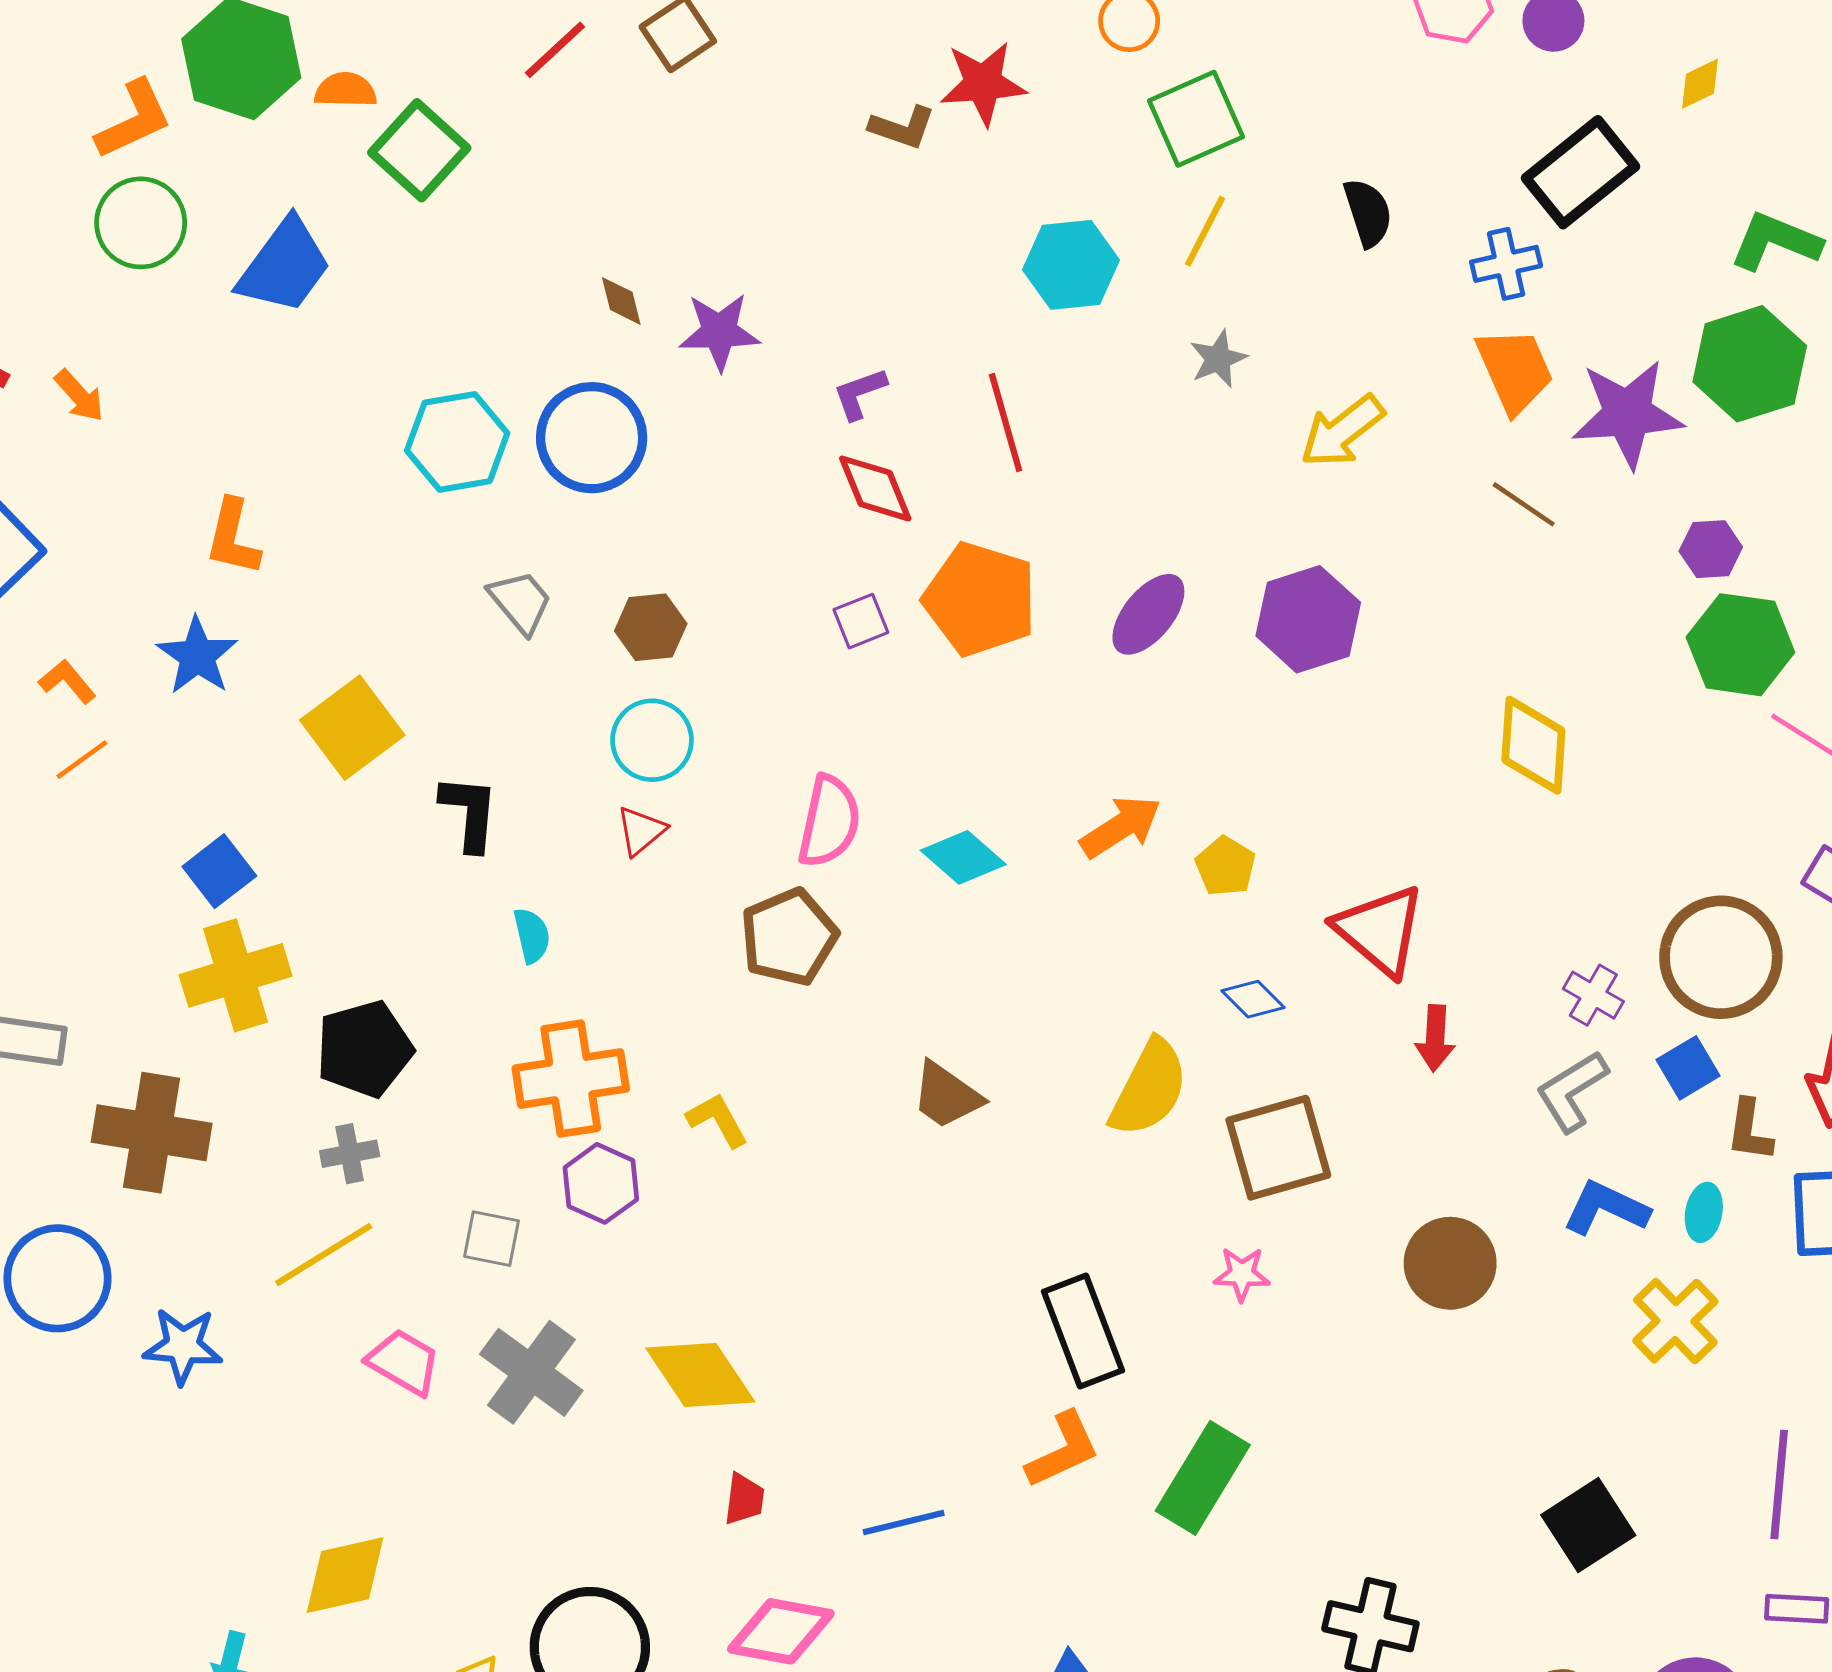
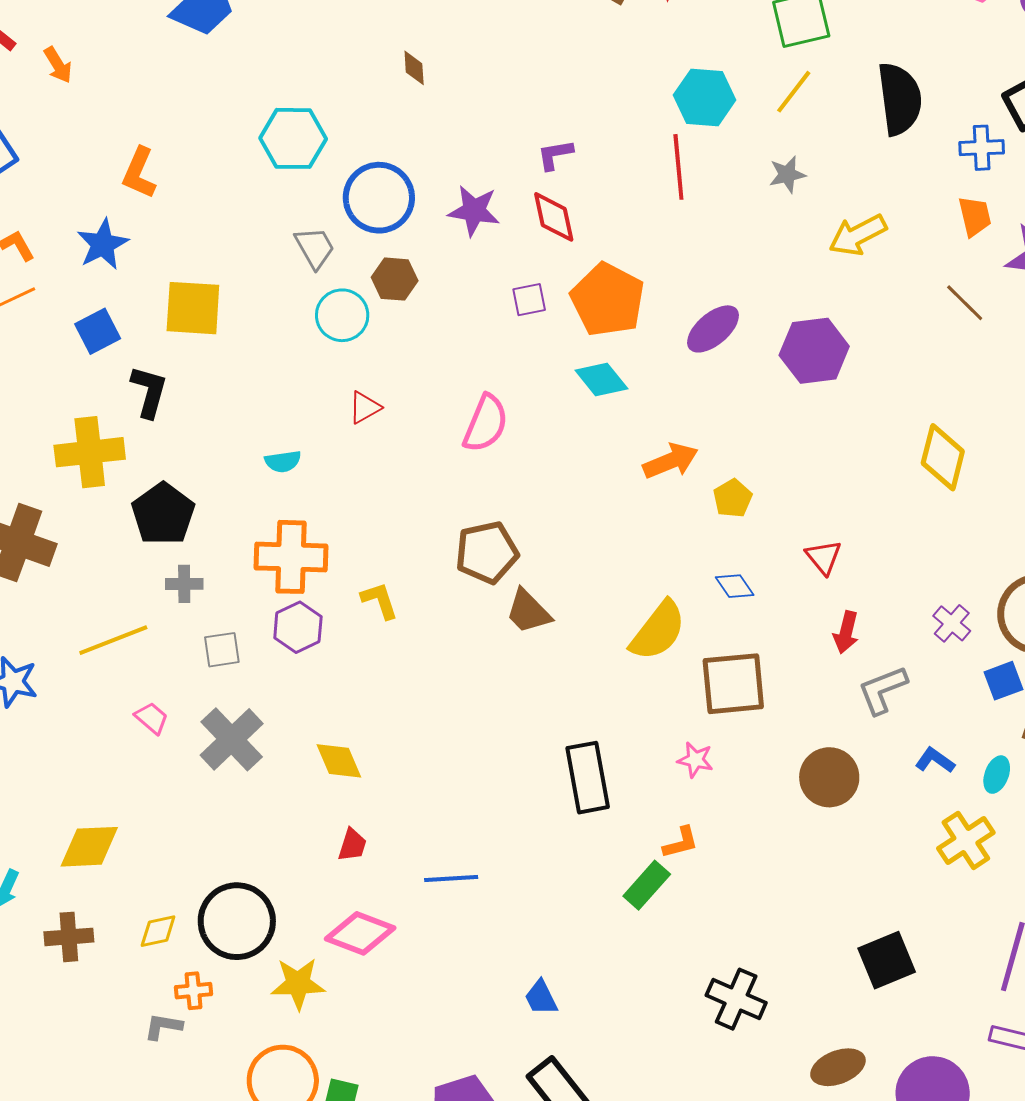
black semicircle: (1368, 213) -> (900, 99), size x1.6
purple star: (719, 332) -> (474, 211), moved
orange trapezoid: (1515, 370) -> (975, 216), size x0.7
red line: (1006, 423) -> (678, 167), moved
blue circle: (592, 438) -> (379, 198), moved
yellow square: (352, 728) -> (193, 308), turned 30
cyan circle: (652, 740) -> (342, 315), moved
black L-shape: (469, 813) -> (149, 392), moved
cyan diamond: (963, 857) -> (601, 379), moved
blue square: (219, 871) -> (98, 331), moved
red triangle: (1380, 930) -> (824, 557), size x0.6
cyan semicircle: (532, 936) -> (283, 461), turned 84
brown pentagon: (789, 937) -> (487, 552), moved
black pentagon: (364, 1049) -> (163, 514), turned -30
gray L-shape: (1572, 1091) -> (883, 690), moved
gray cross: (350, 1154) -> (184, 584), moved
blue L-shape: (1606, 1208) -> (935, 760), size x0.7
gray square: (492, 1239) -> (222, 650), turned -30
pink trapezoid: (404, 1362) -> (152, 718), size x0.7
yellow diamond: (700, 1375) -> (339, 761), size x0.7
orange L-shape: (1063, 1450) -> (681, 843), moved, size x0.7
green rectangle: (1203, 1478) -> (647, 885), size x0.7

